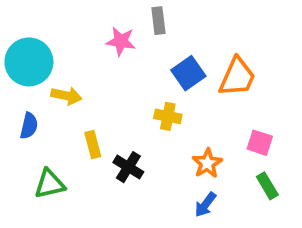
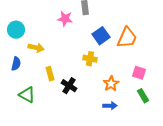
cyan circle: (29, 62) -> (16, 30), size x0.7
green triangle: (50, 184) -> (27, 95), turned 42
blue arrow: (205, 205) -> (110, 106), turned -128

